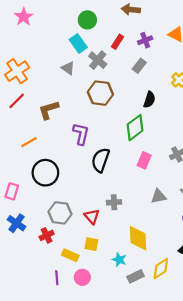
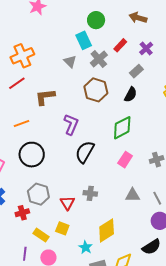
purple cross: (145, 40) -> (146, 48), turned -32
black semicircle: (149, 100) -> (131, 95), moved
yellow diamond: (138, 238) -> (107, 230), turned 50

